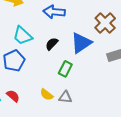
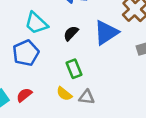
green rectangle: (65, 69) -> (74, 69), moved, turned -49
red semicircle: (13, 96) -> (24, 95), turned -80

